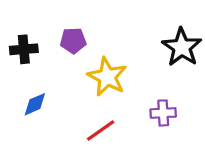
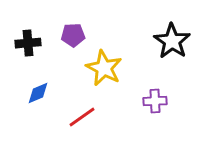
red line: (101, 131) -> (82, 117), moved

